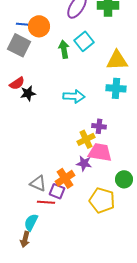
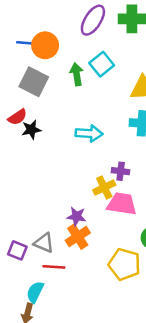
gray square: (19, 45) -> (34, 82), moved
purple star: (84, 163) -> (77, 216), moved
purple square: (57, 191) -> (17, 250), moved

